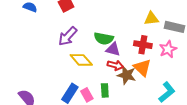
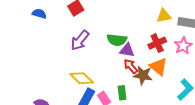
red cross: (143, 45) -> (157, 43), turned -30
yellow diamond: (81, 60) -> (82, 78), moved
red arrow: (115, 65) -> (131, 66), turned -140

